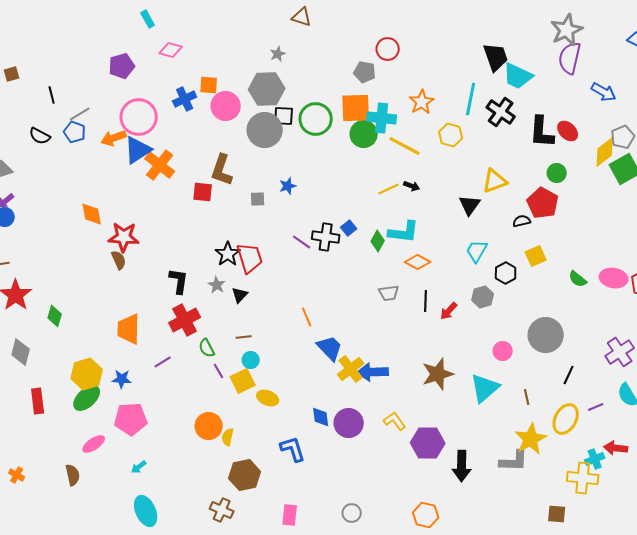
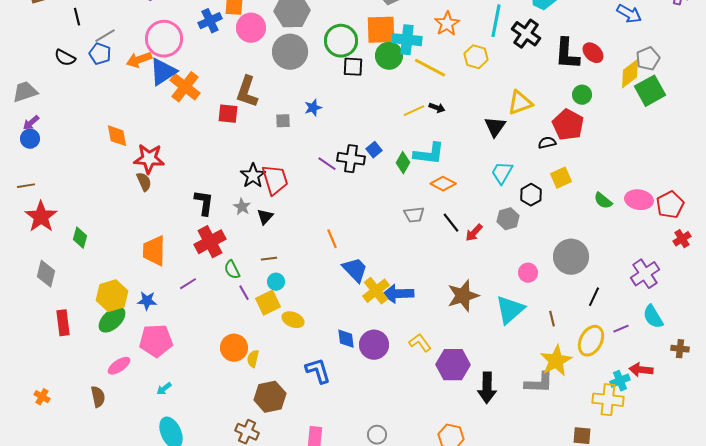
black square: (284, 116) -> (353, 67), moved
black line: (426, 301) -> (451, 223), turned -40

